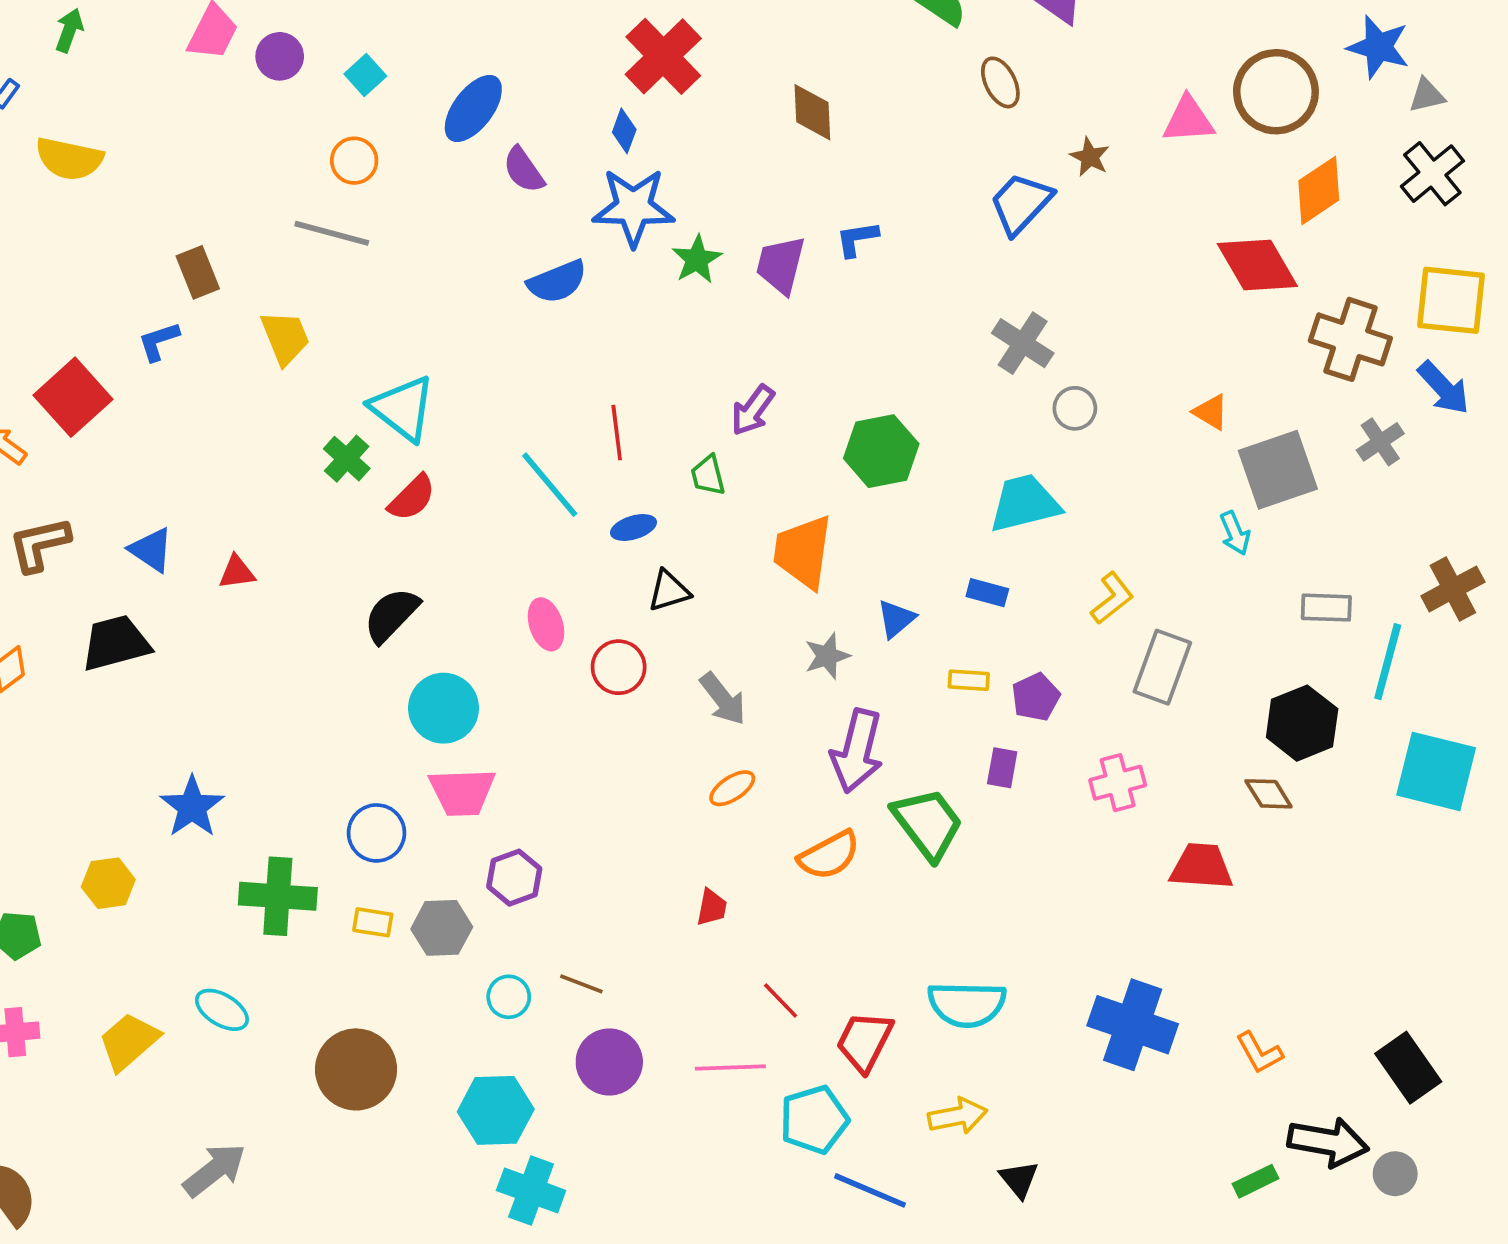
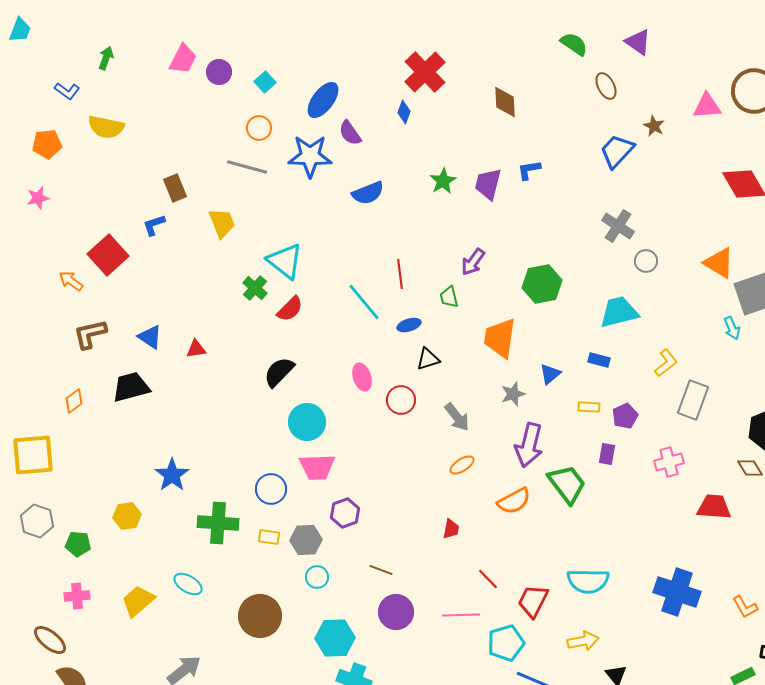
blue star: (633, 207) -> (310, 156), moved
orange triangle: (1211, 412) -> (719, 263), size x1.6
cyan circle: (509, 997) -> (317, 577), moved

